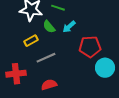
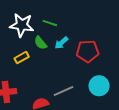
red pentagon: (90, 47) -> (88, 51), moved
gray line: (46, 58) -> (63, 91), moved

